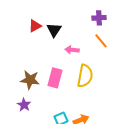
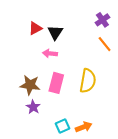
purple cross: (99, 18) -> (102, 20), turned -32
pink arrow: (72, 50) -> (50, 54), moved
purple star: (24, 105) -> (33, 107), moved

